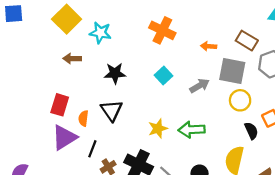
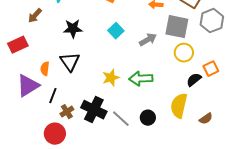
brown arrow: (72, 59) -> (35, 16), turned -49
red rectangle: (60, 105) -> (18, 45), moved, turned 48
black semicircle: (251, 131) -> (194, 80), turned -105

